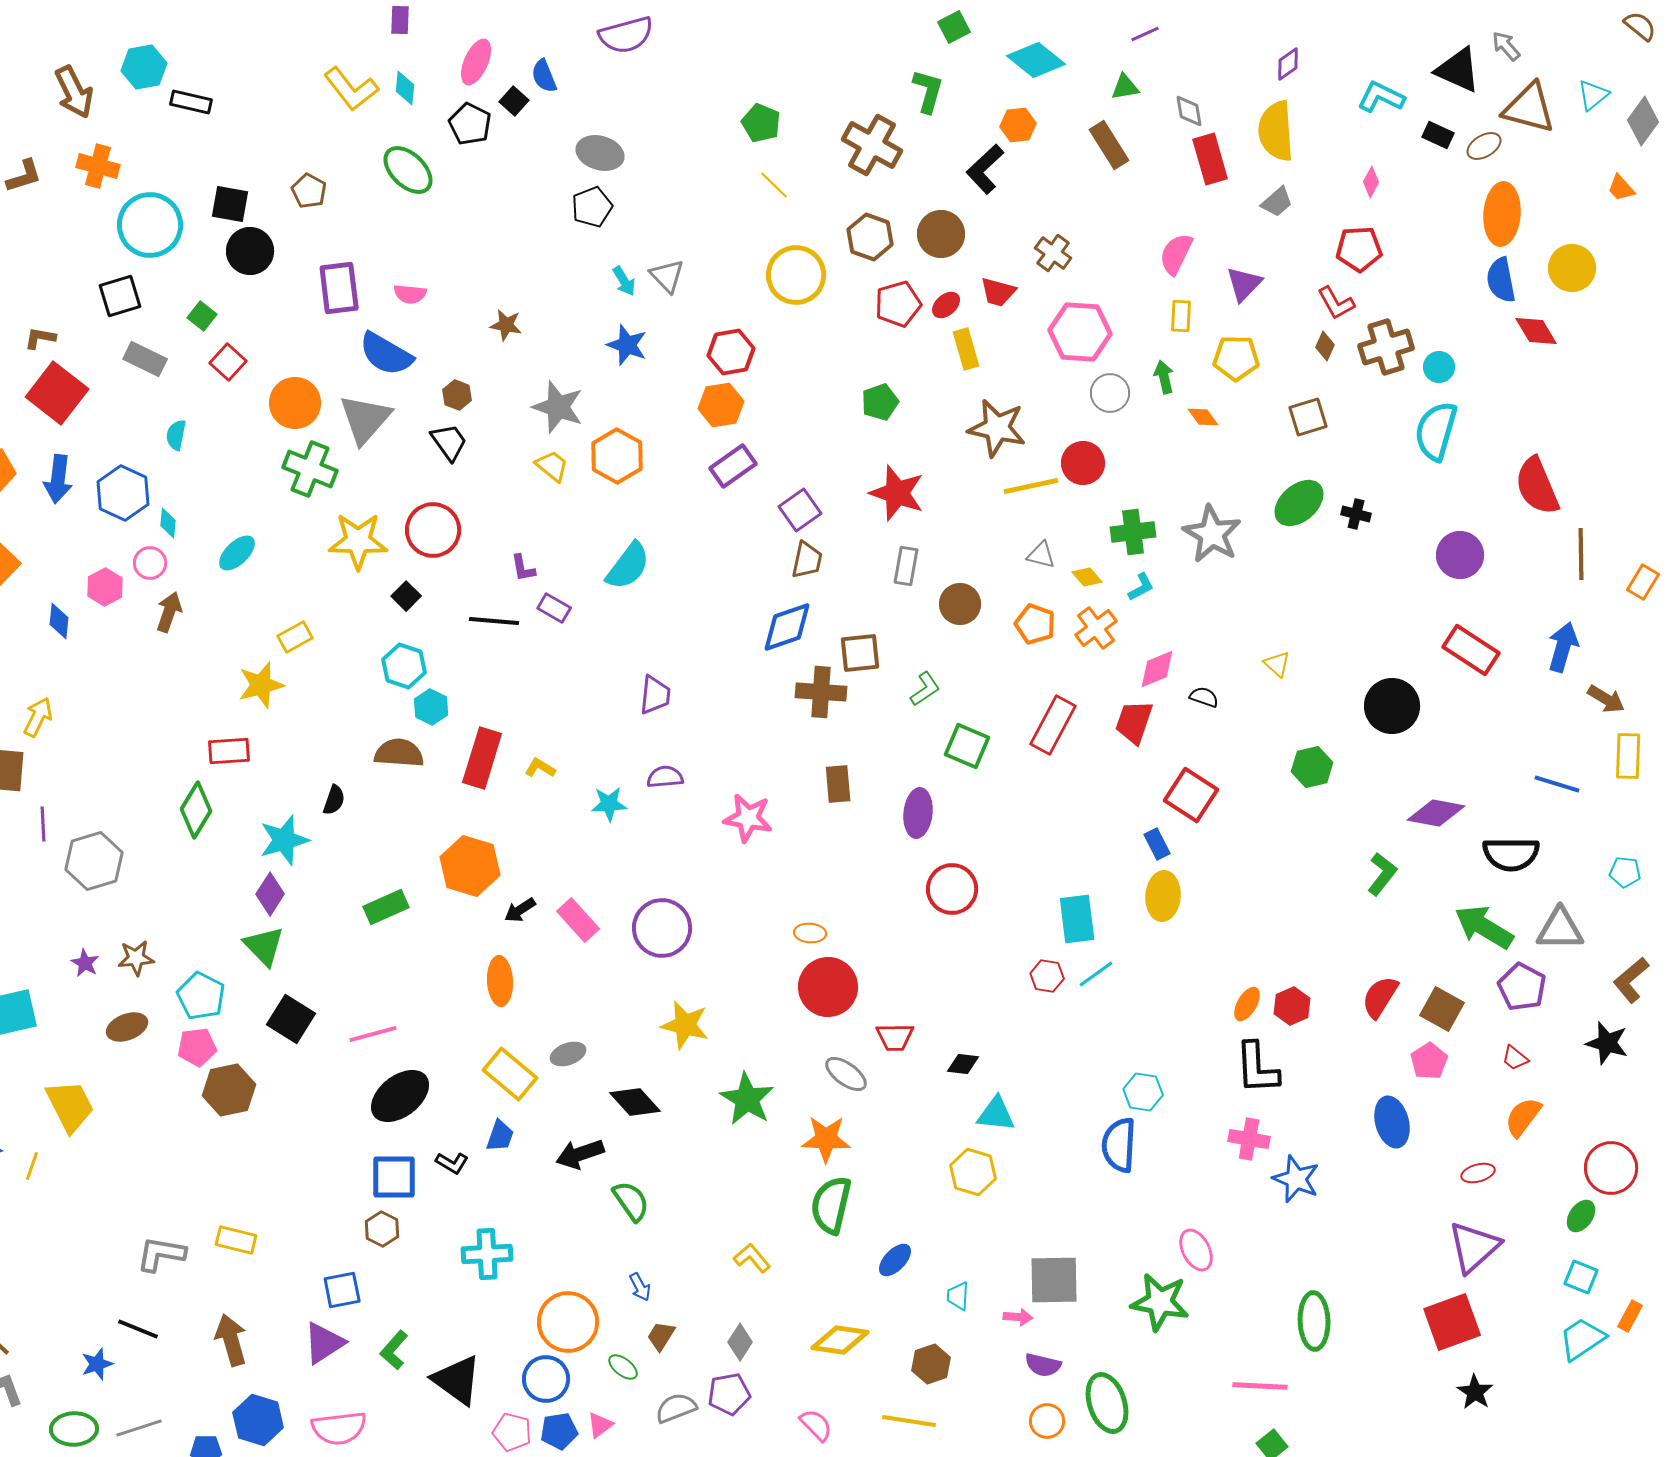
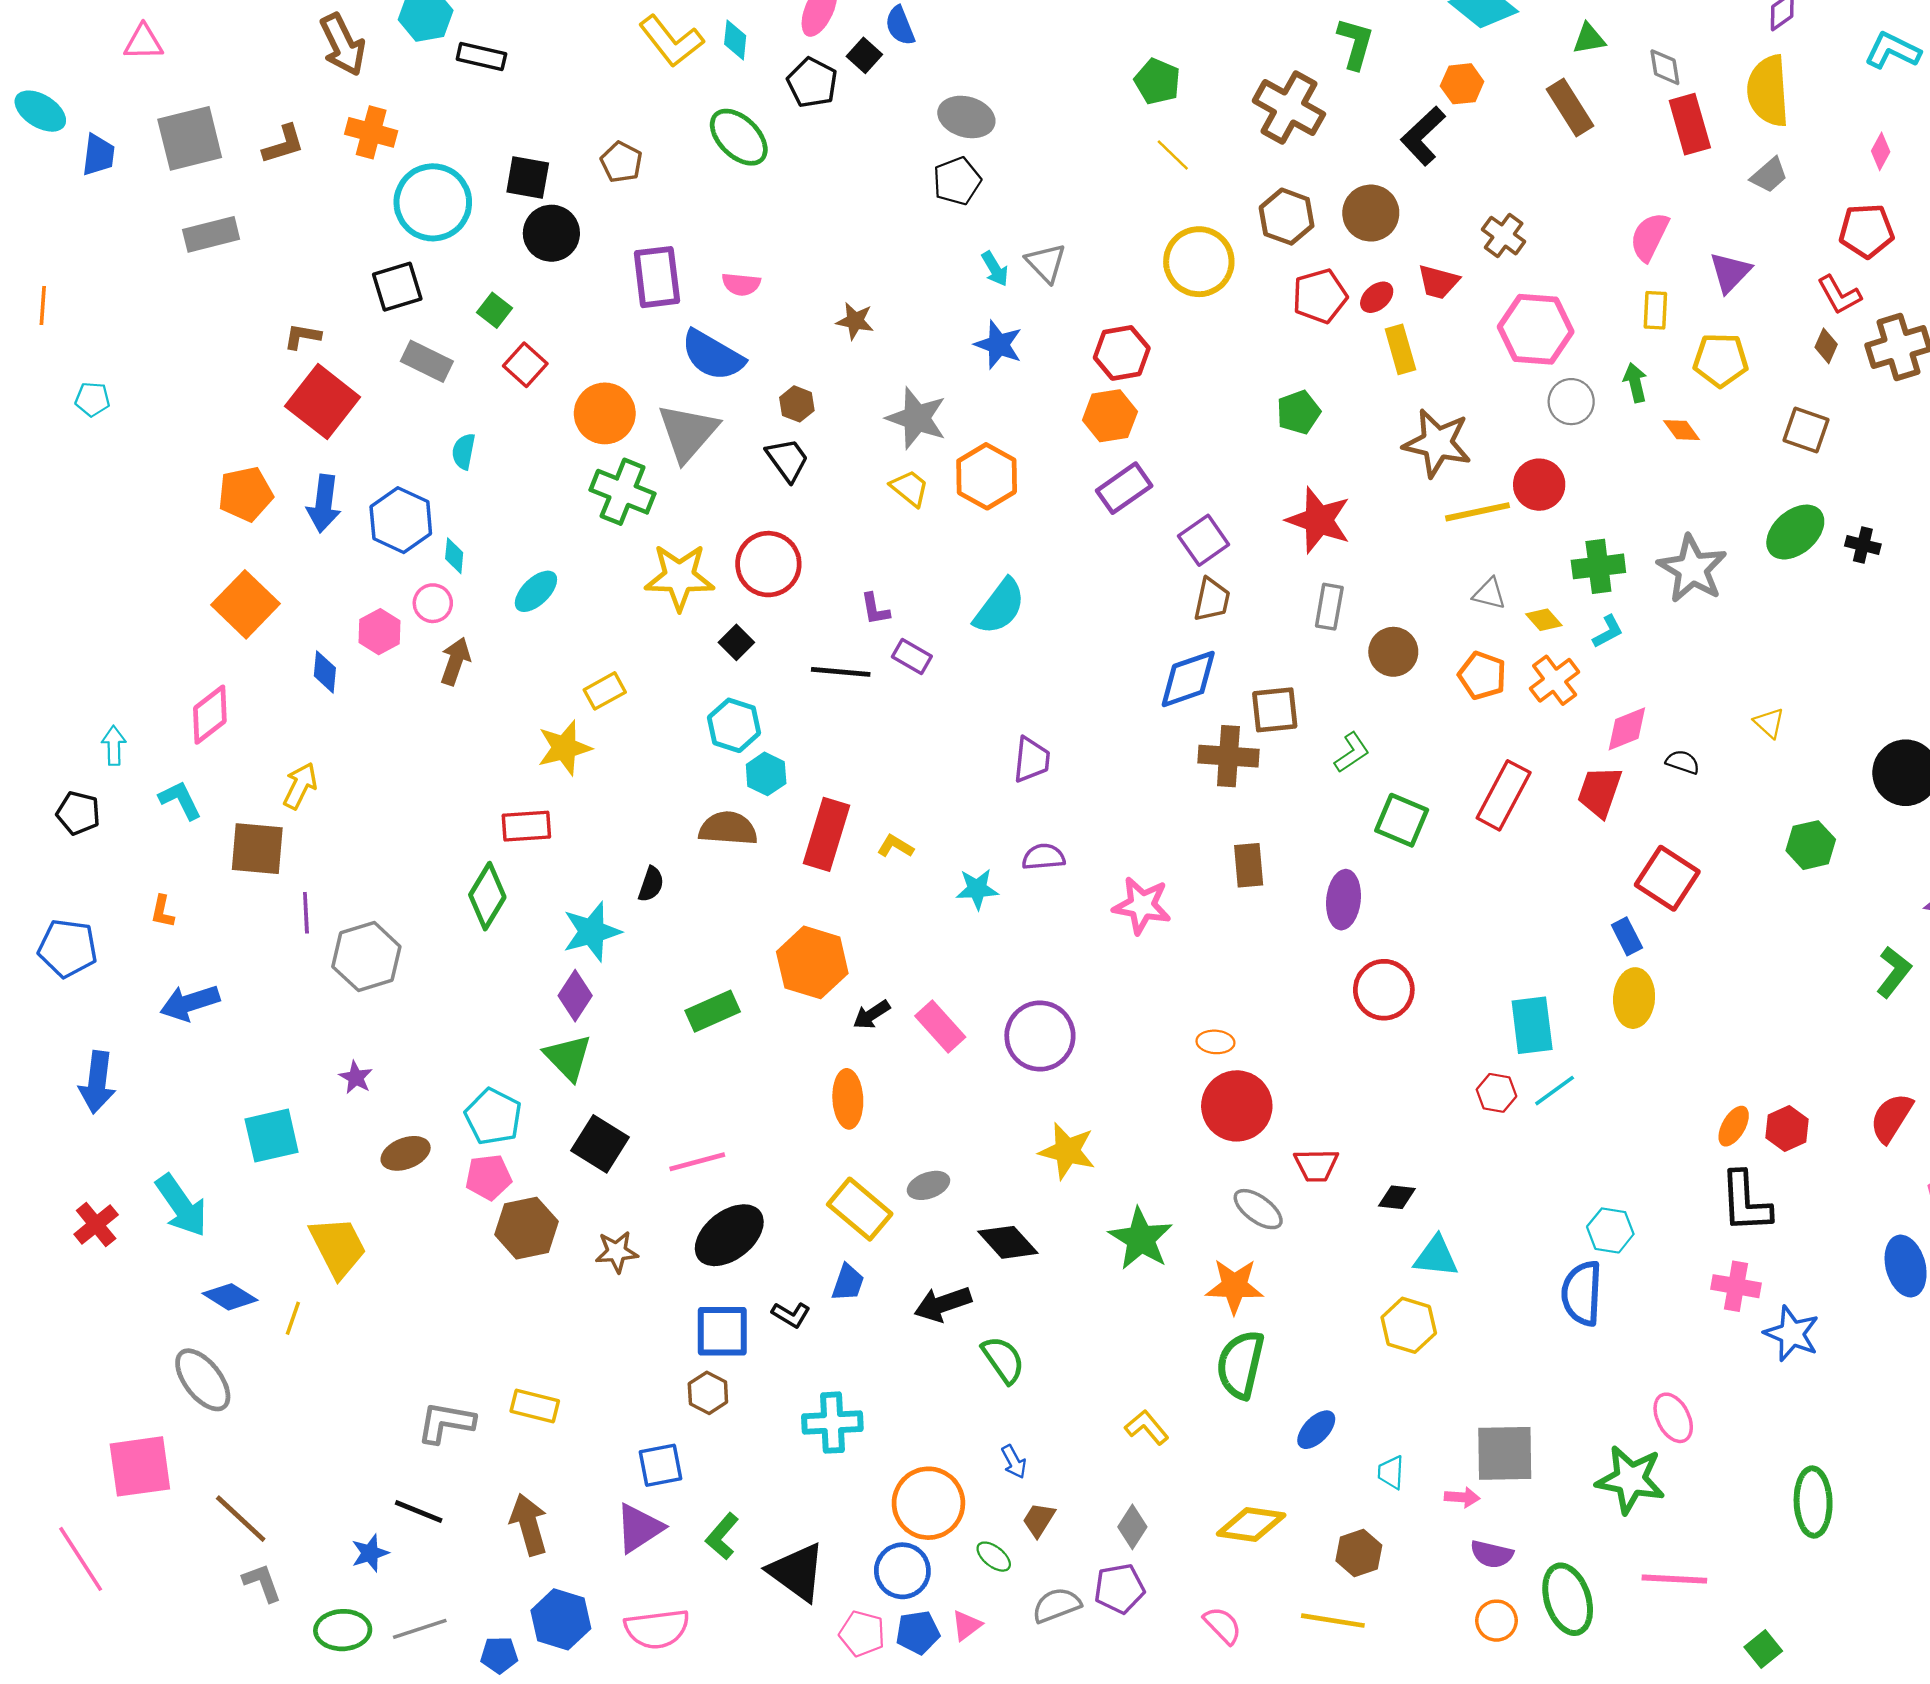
brown square: (1308, 417) -> (1806, 430), turned 36
brown star: (136, 958) -> (617, 1252), moved
pink line: (1260, 1386) -> (1674, 1579), moved

